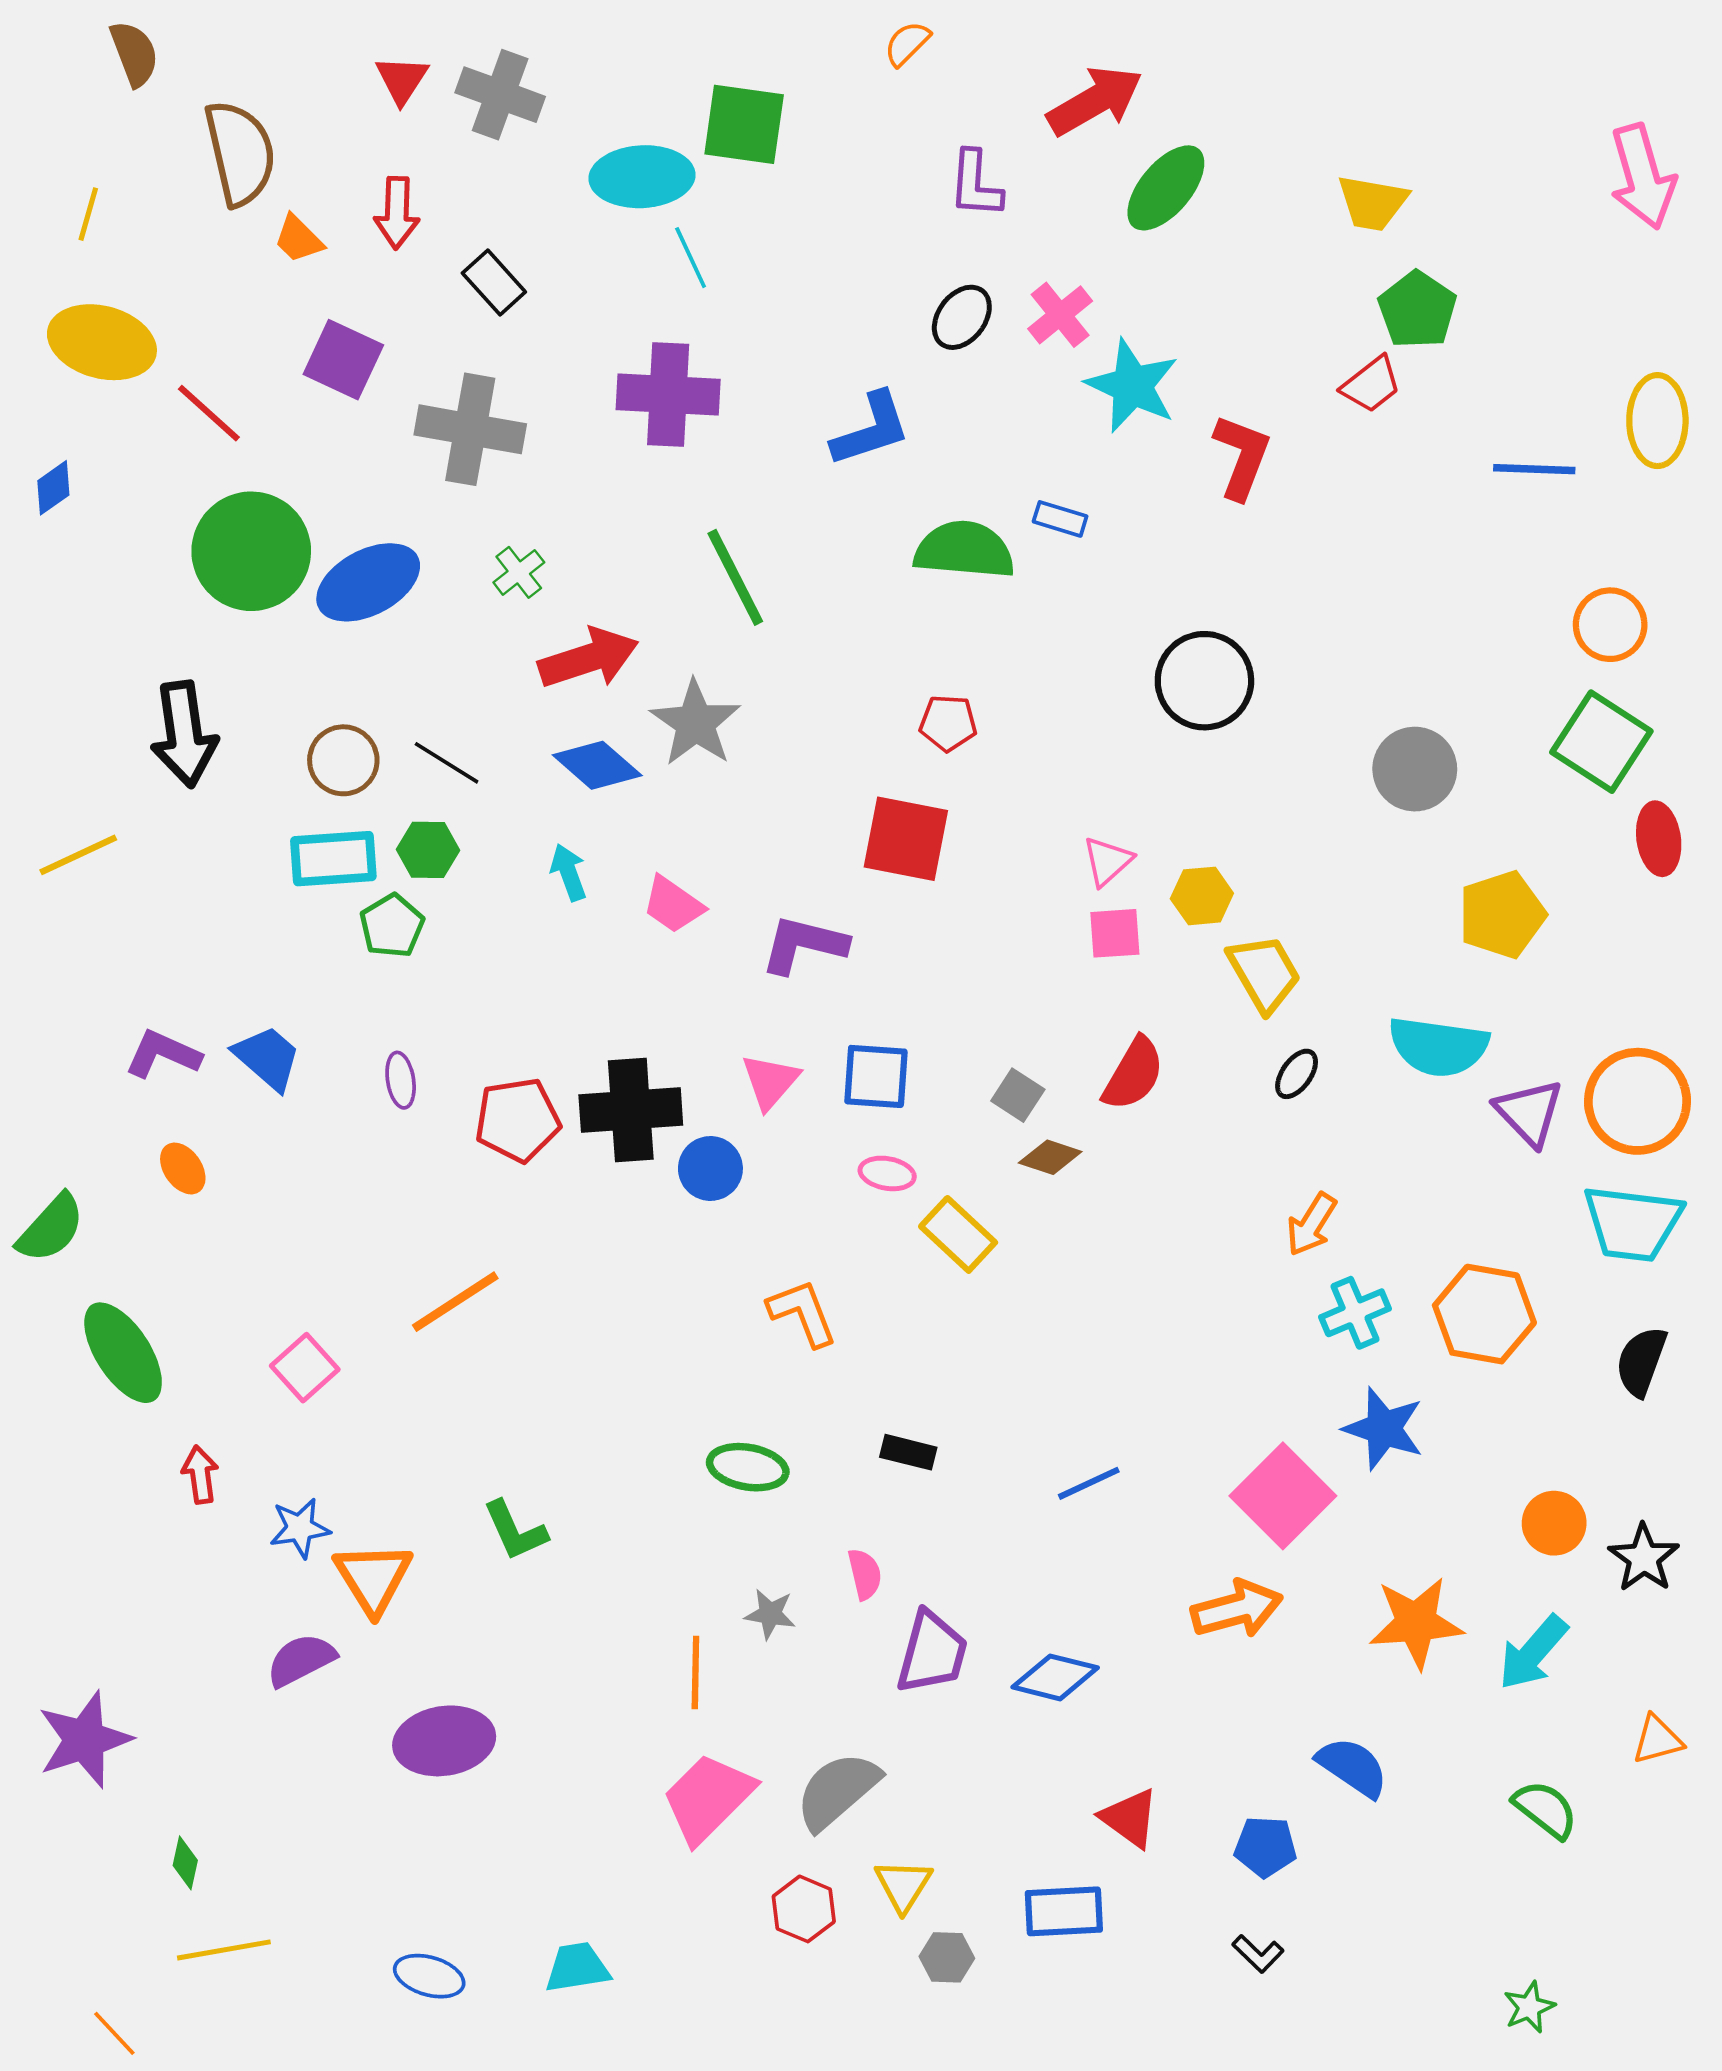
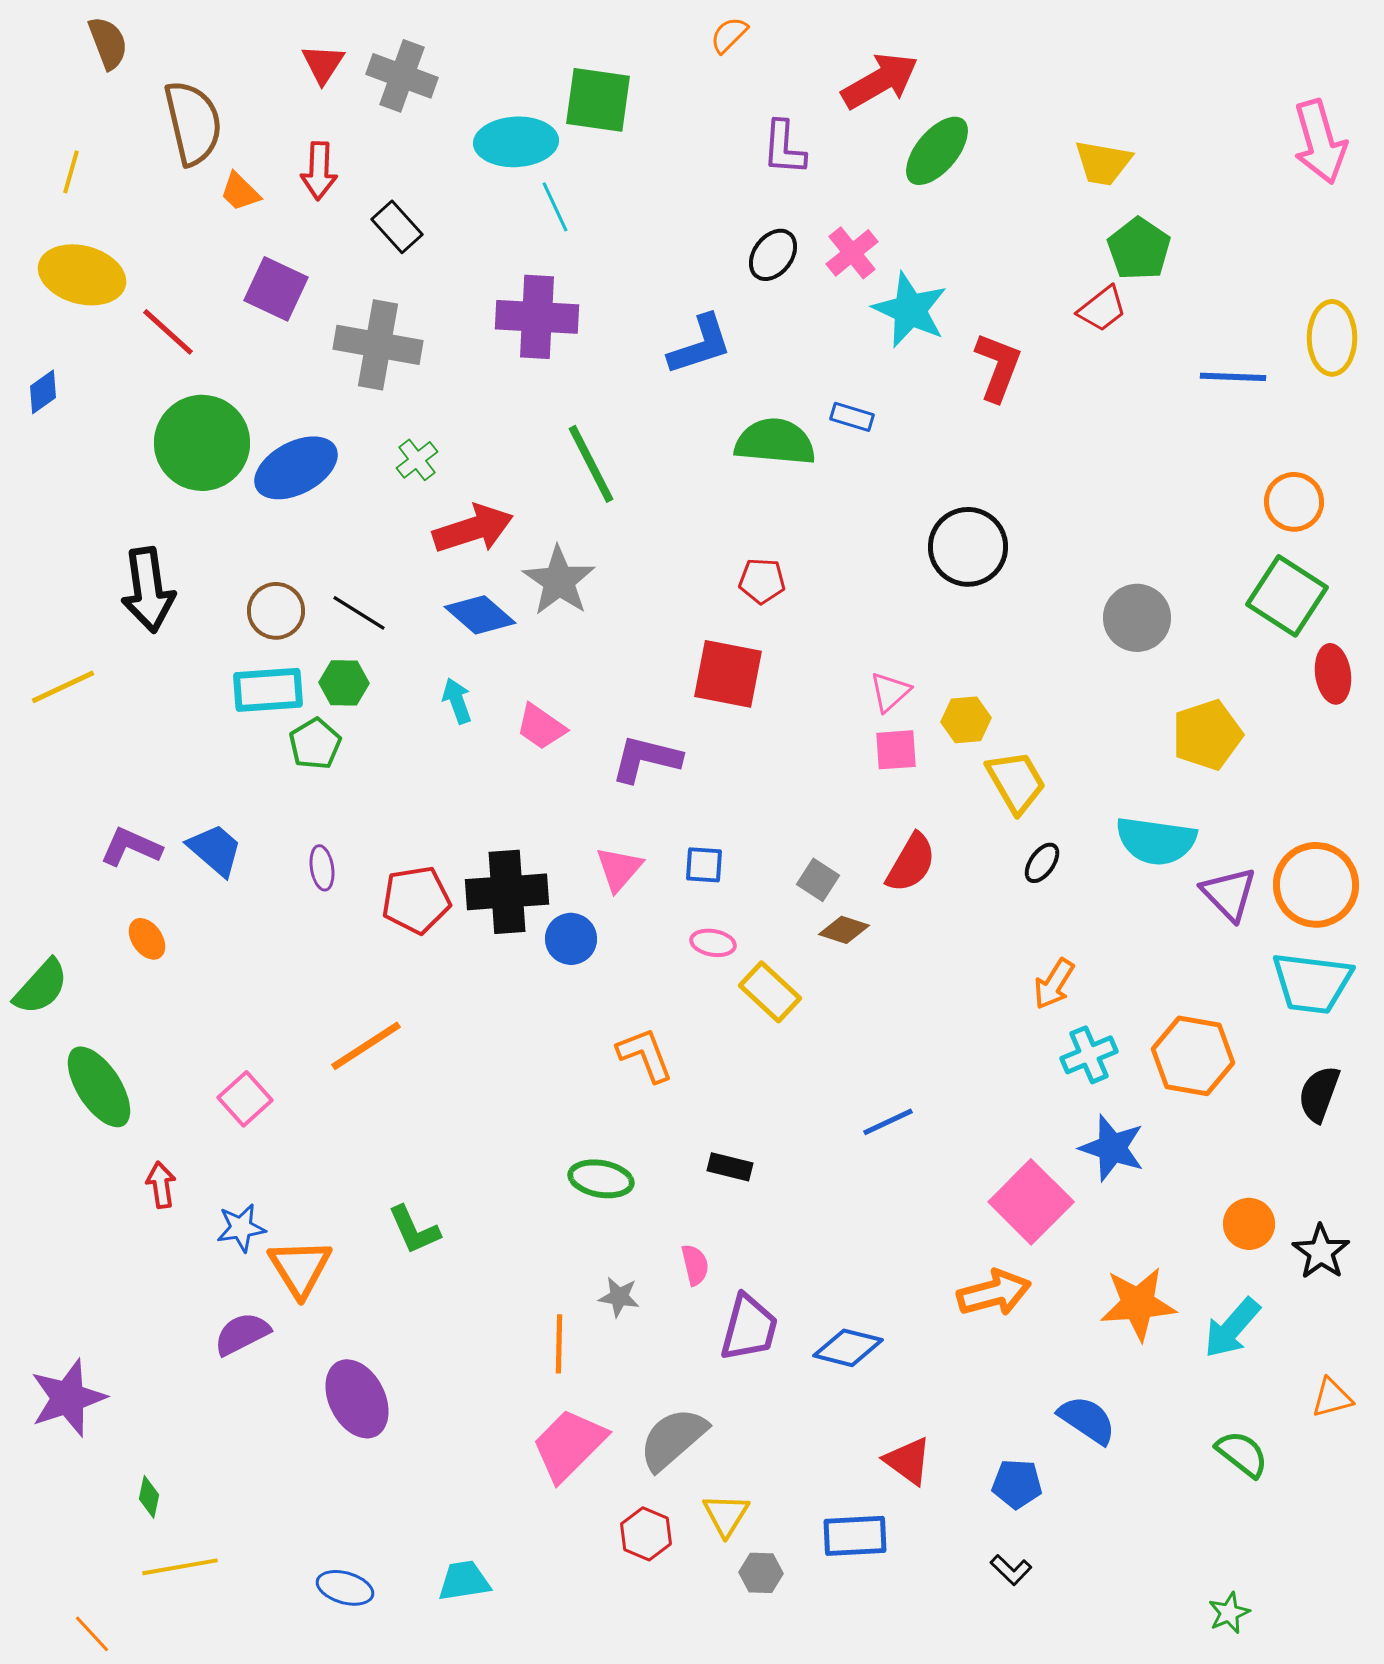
blue square: (876, 1076) -> (704, 865), size x0.7
blue line: (1089, 1483) -> (888, 1122), moved
purple ellipse: (444, 1741) -> (357, 1399), turned 72

